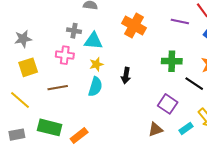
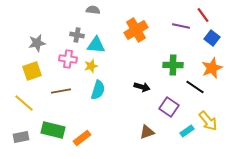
orange cross: (134, 26) -> (136, 30), turned 30
gray star: (23, 39) -> (37, 43), moved
yellow star: (96, 64) -> (91, 66), moved
black arrow: (126, 75) -> (142, 87), moved, turned -84
brown triangle: (155, 129) -> (147, 132), moved

